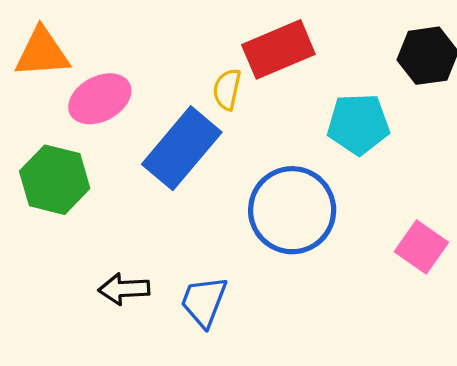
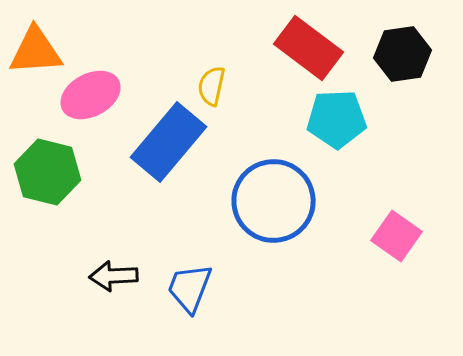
red rectangle: (278, 49) -> (309, 48), moved, turned 60

